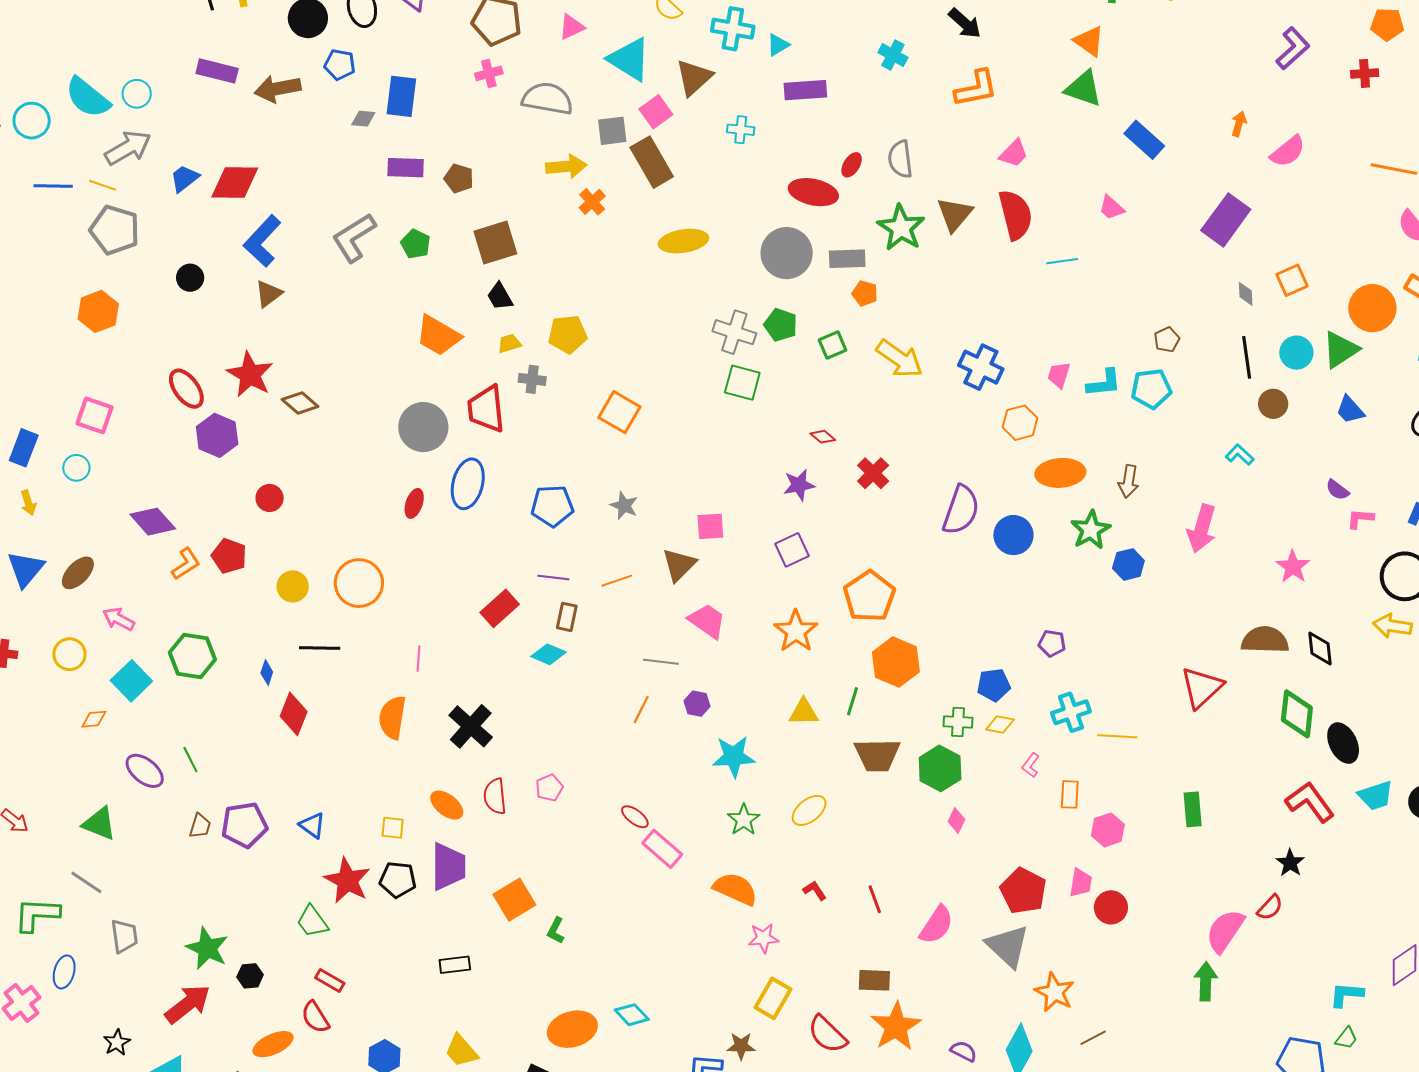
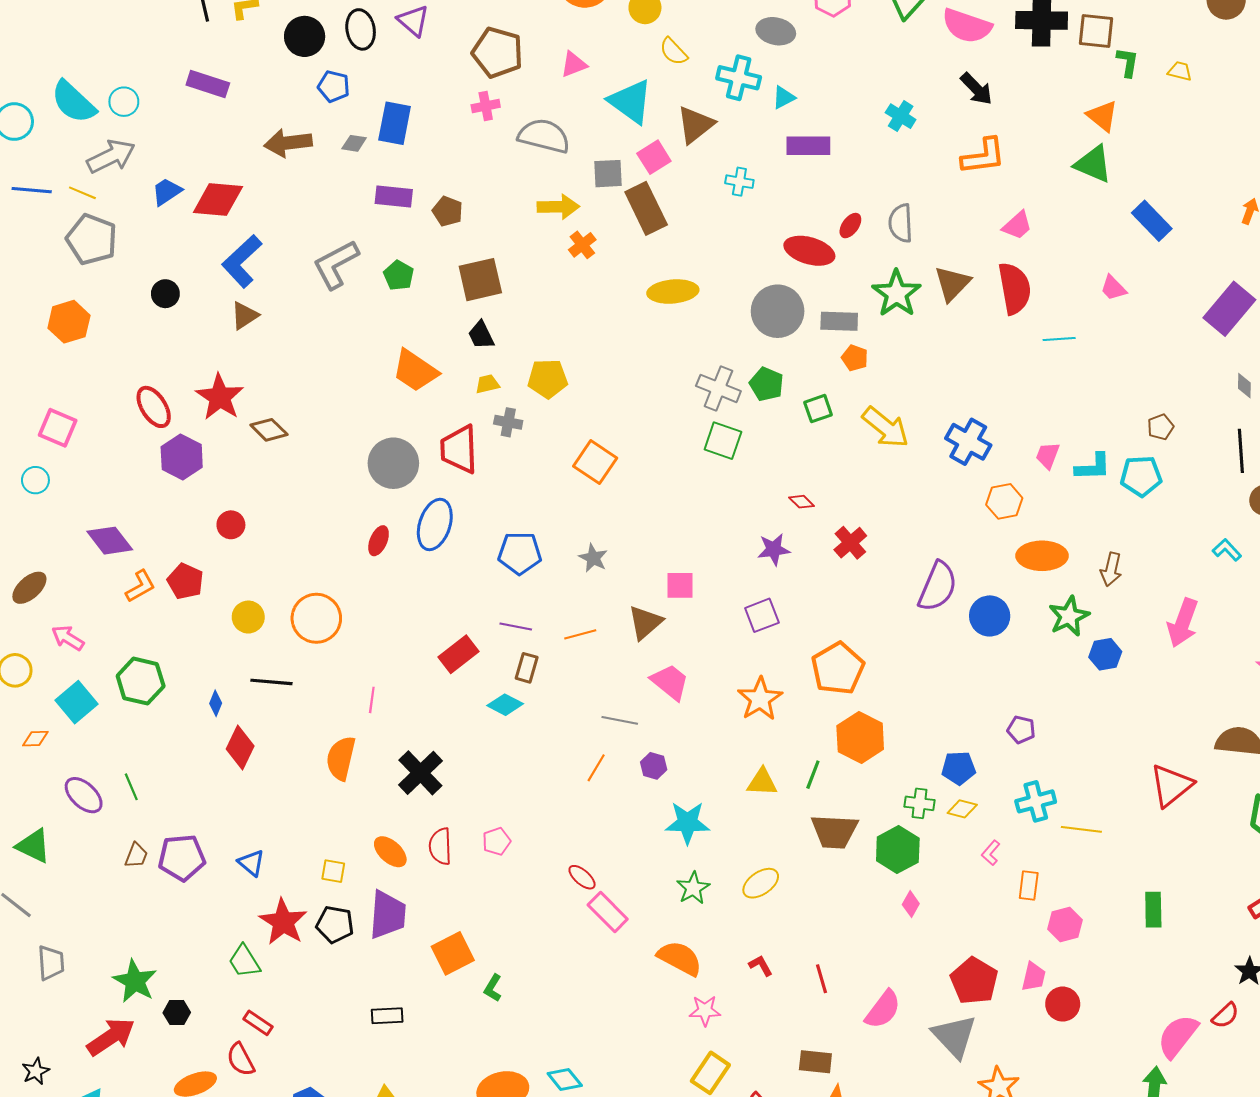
brown arrow: (278, 89) -> (288, 143), moved

